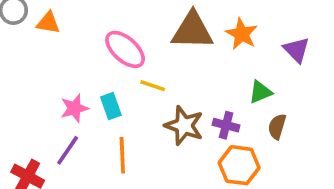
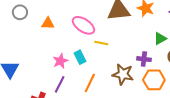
orange triangle: (48, 23) -> (48, 23), moved
brown star: (184, 126) -> (123, 74), moved
orange line: (122, 155) -> (90, 83), turned 36

